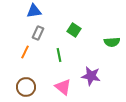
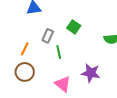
gray rectangle: (38, 33) -> (48, 36), moved
brown circle: (26, 87) -> (25, 72), moved

